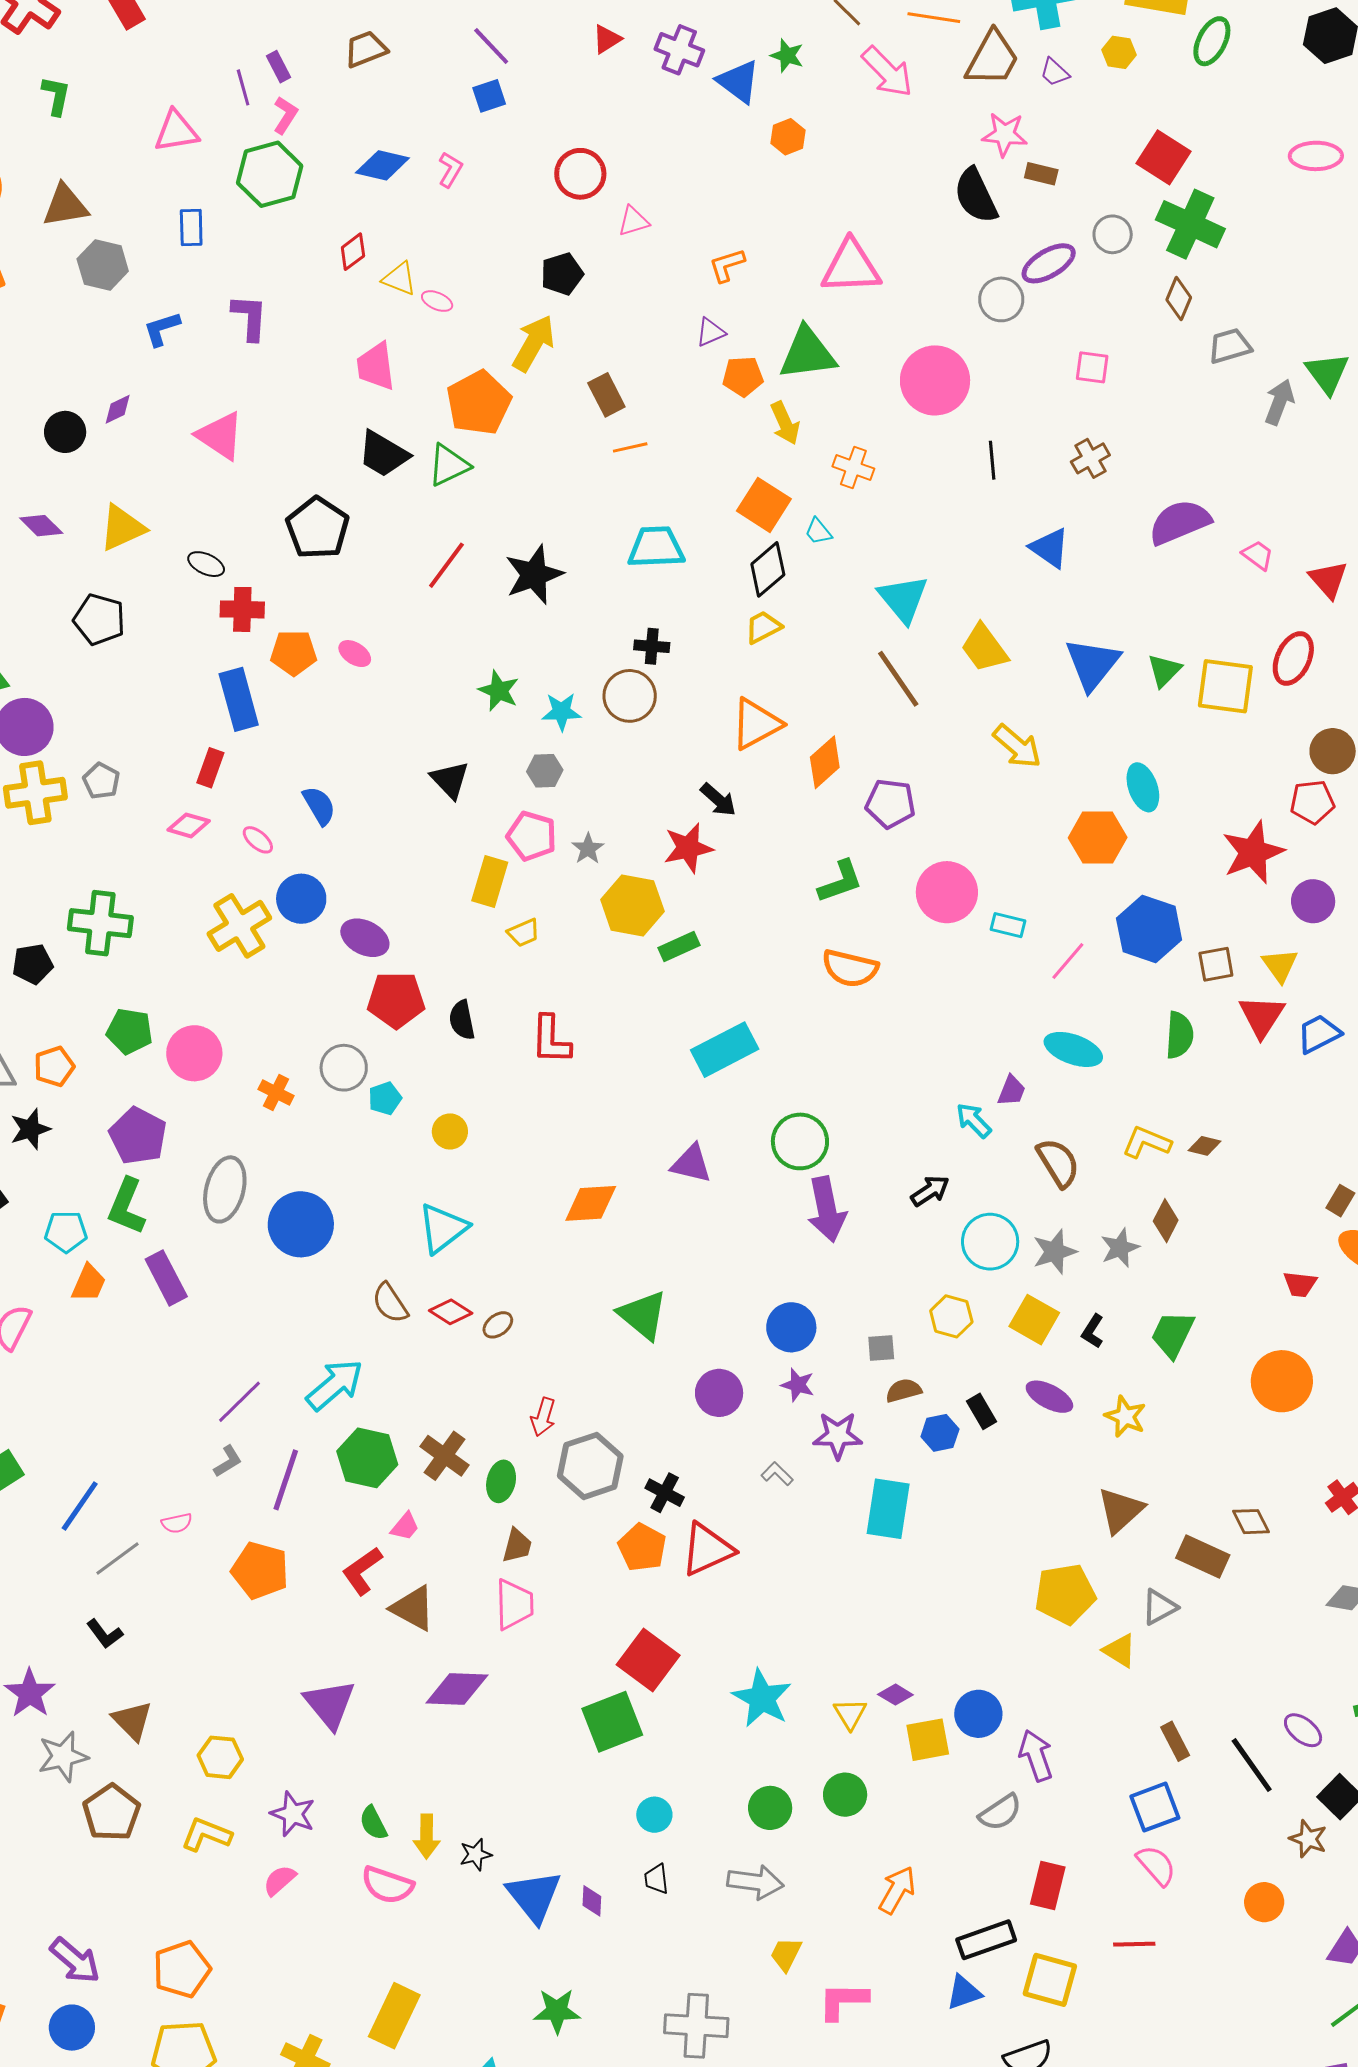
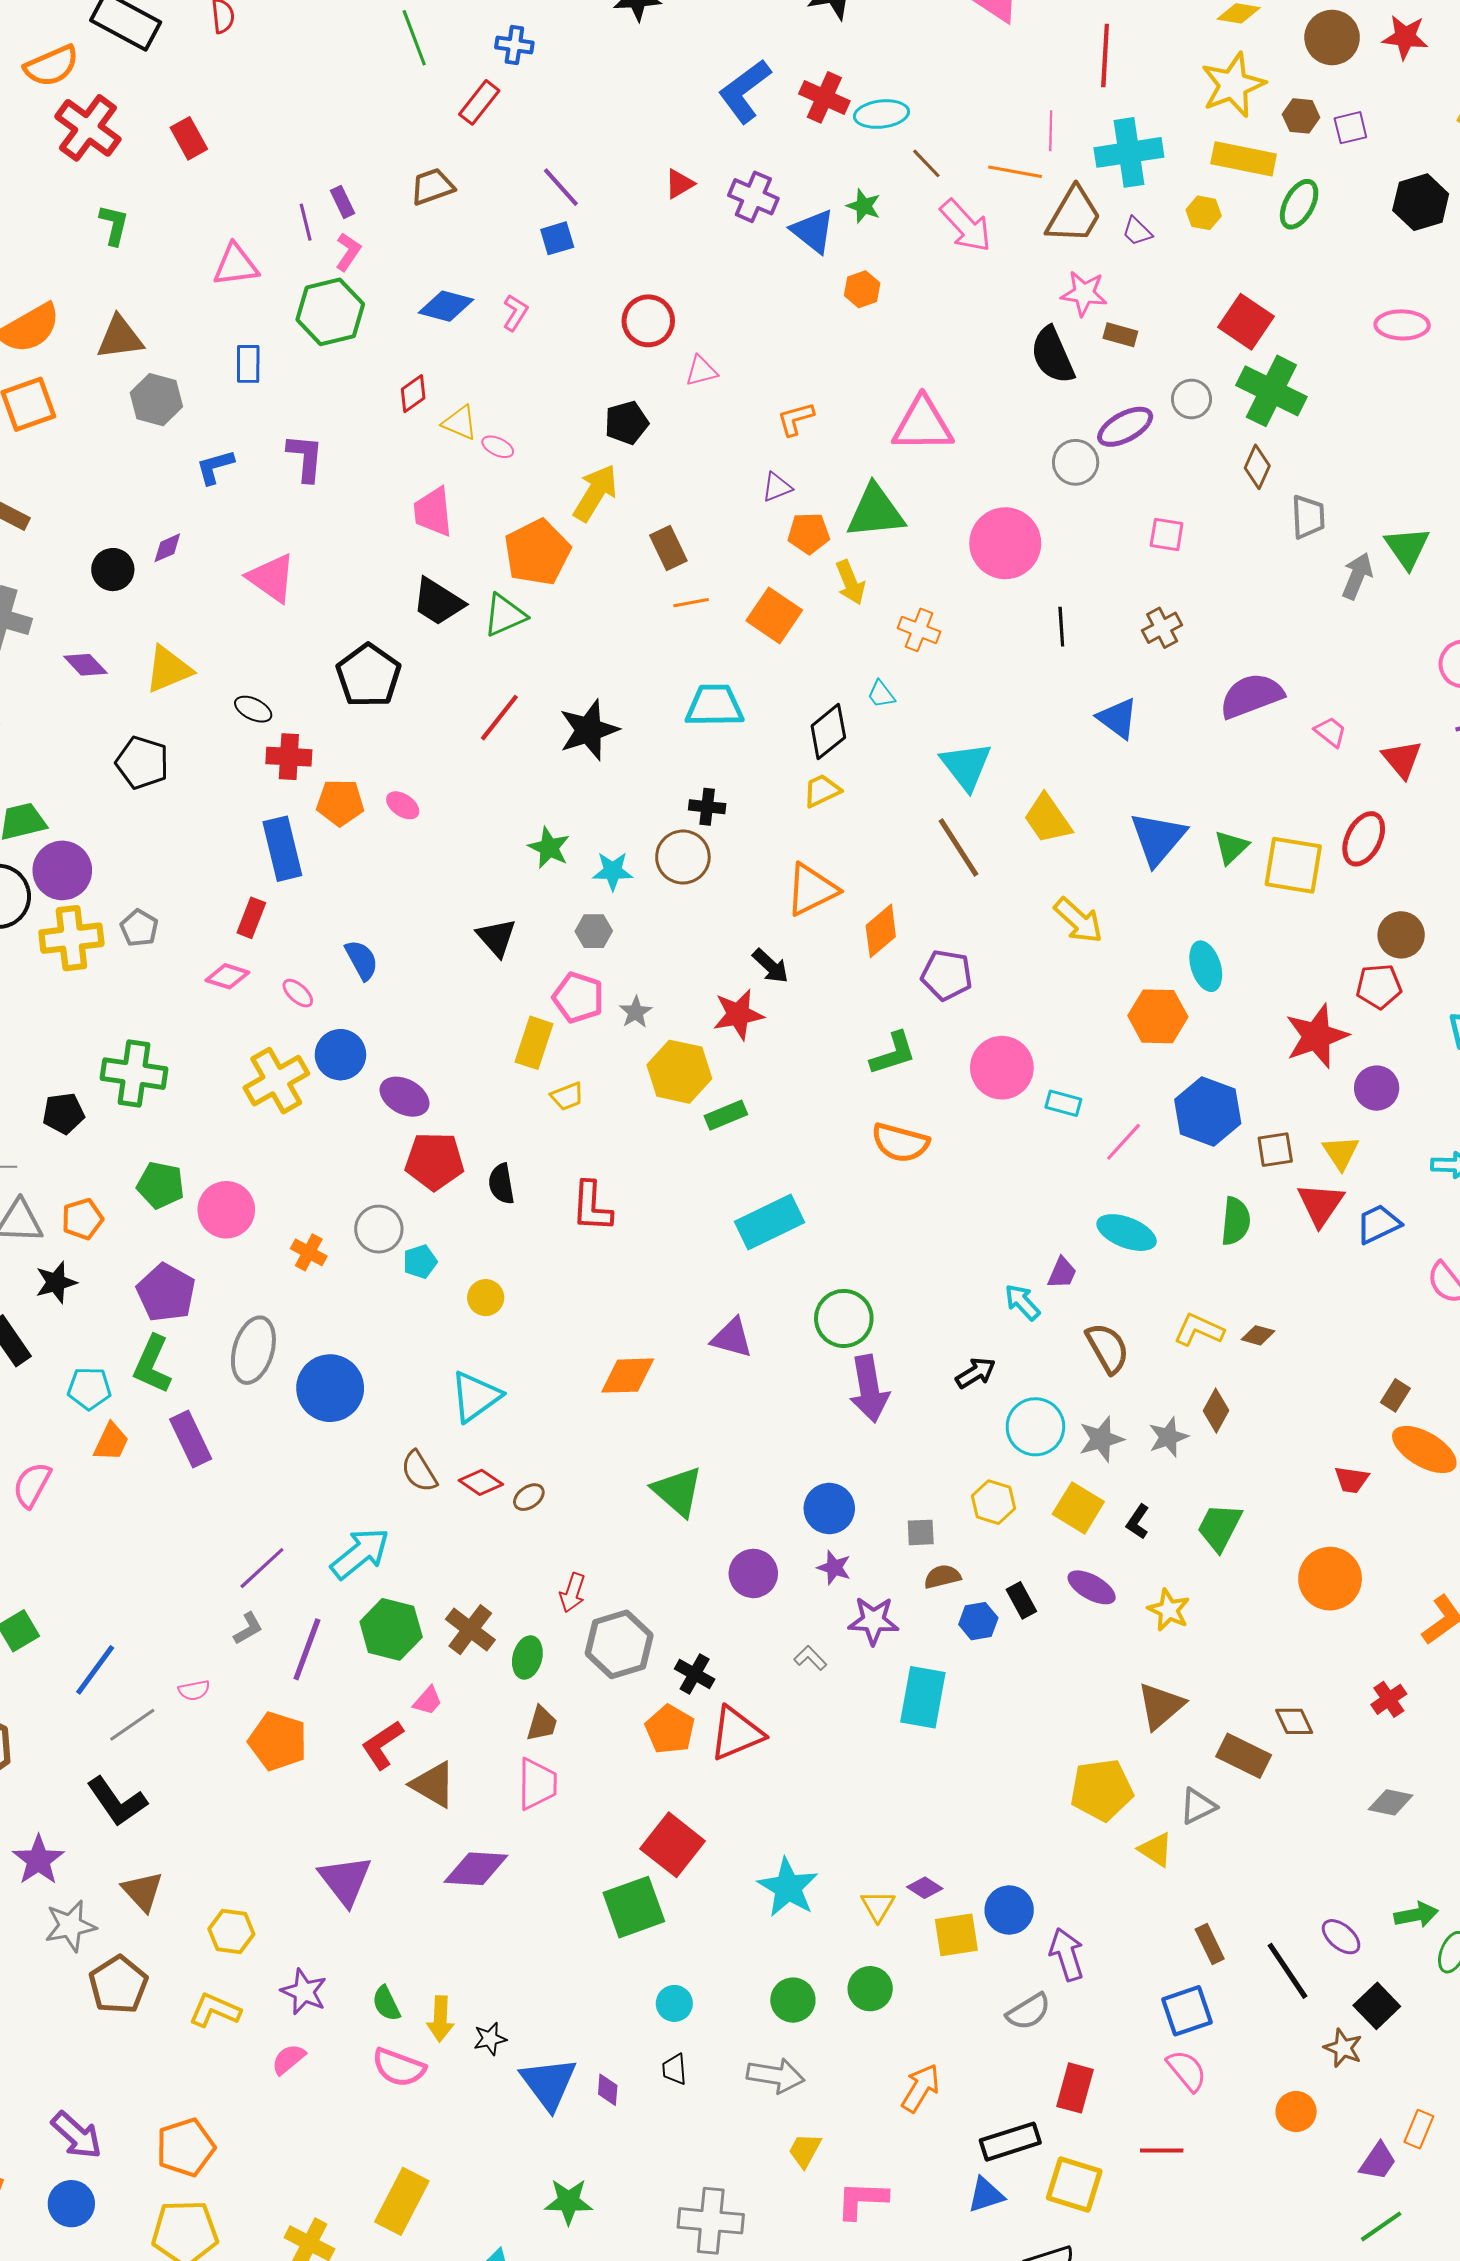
gray trapezoid: (1230, 346) -> (1308, 517), turned 102
orange square: (764, 505) -> (774, 615), moved
black L-shape: (105, 1634) -> (117, 1801), size x1.6

